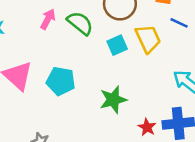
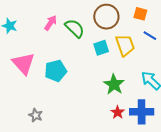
cyan pentagon: (61, 81) -> (56, 71), turned -30
green star: (113, 100) -> (114, 84), moved, turned -30

